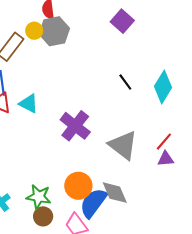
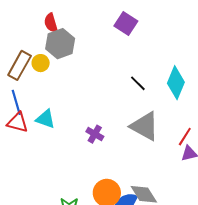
yellow circle: (34, 31) -> (41, 63), moved
purple cross: (75, 126) -> (95, 134), size x0.6
gray triangle: (123, 145) -> (145, 126), moved

